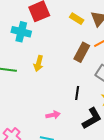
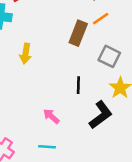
pink arrow: (53, 115) -> (51, 116), turned -120

